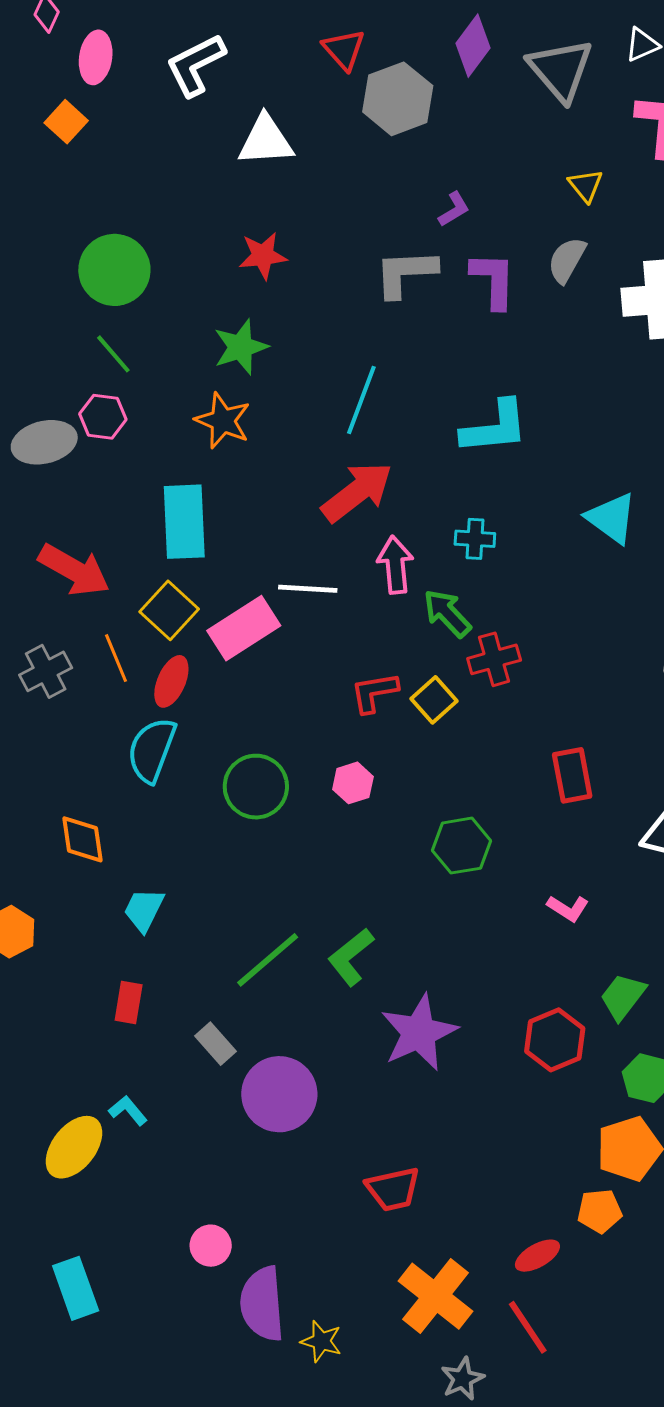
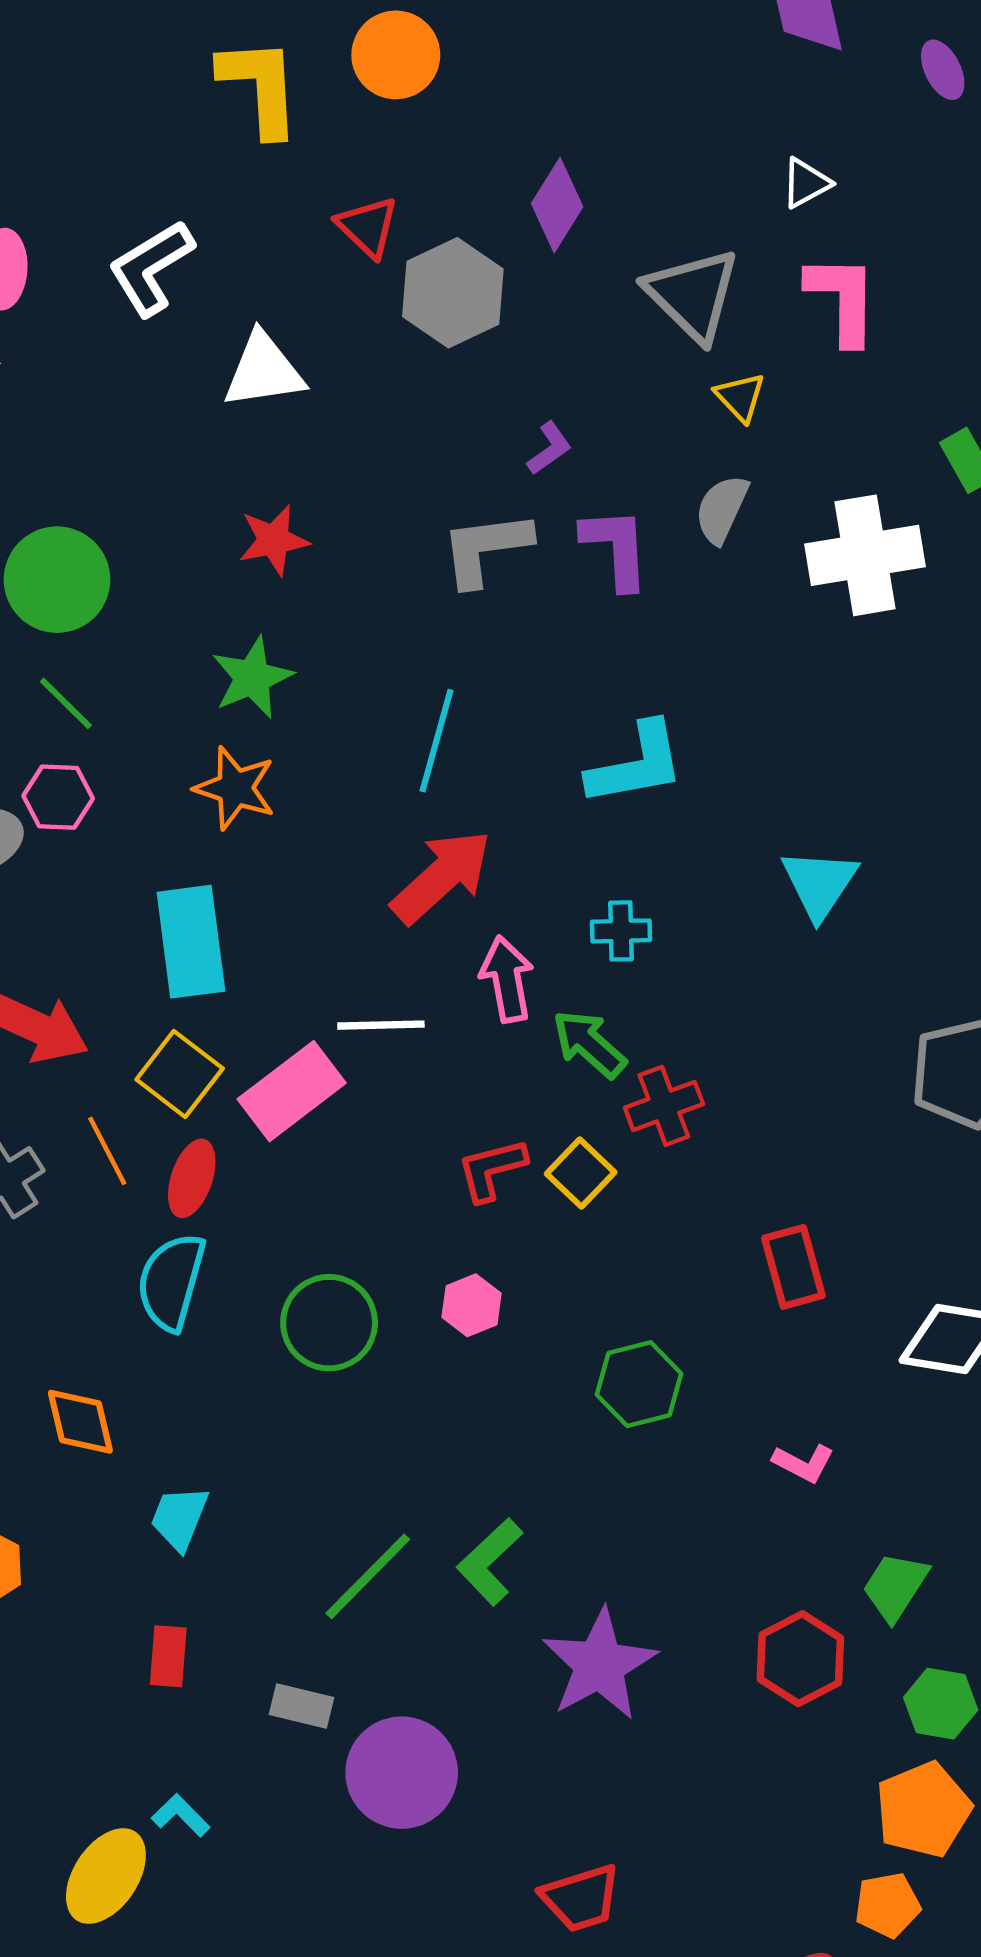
gray triangle: (560, 70) -> (693, 295), moved
cyan triangle: (612, 518) -> (819, 884), turned 32
gray rectangle: (216, 1044) -> (301, 1706), turned -30

